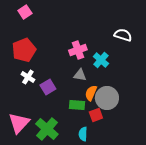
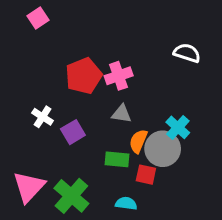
red pentagon: (24, 50) -> (84, 76), moved
cyan cross: (101, 60) -> (178, 127), moved
red square: (96, 115) -> (146, 175), turned 32
cyan semicircle: (83, 134) -> (126, 203), turned 96

